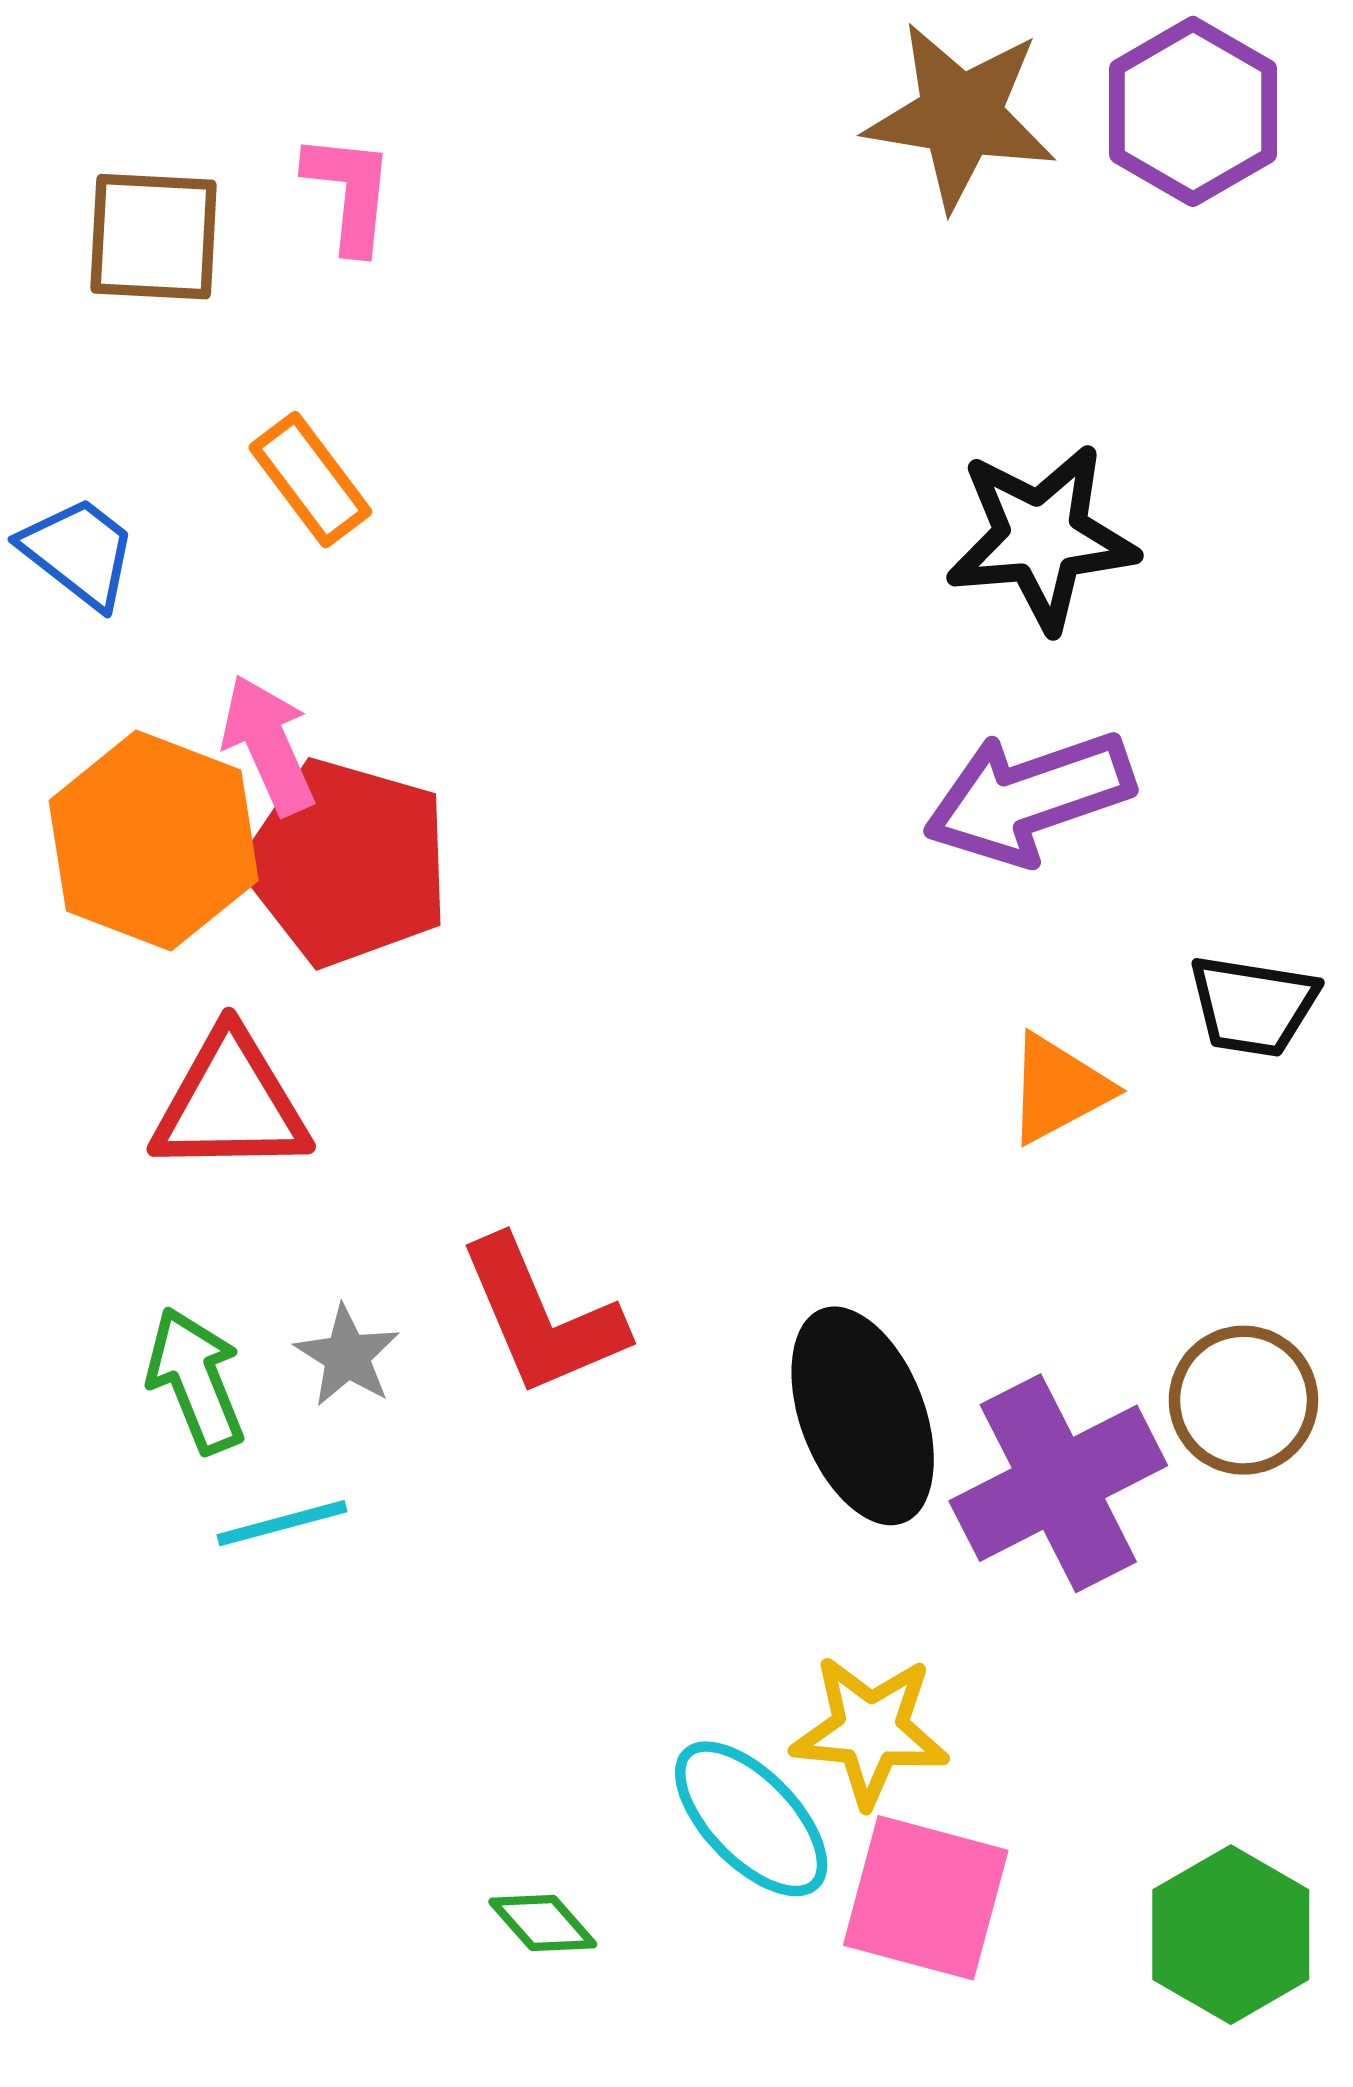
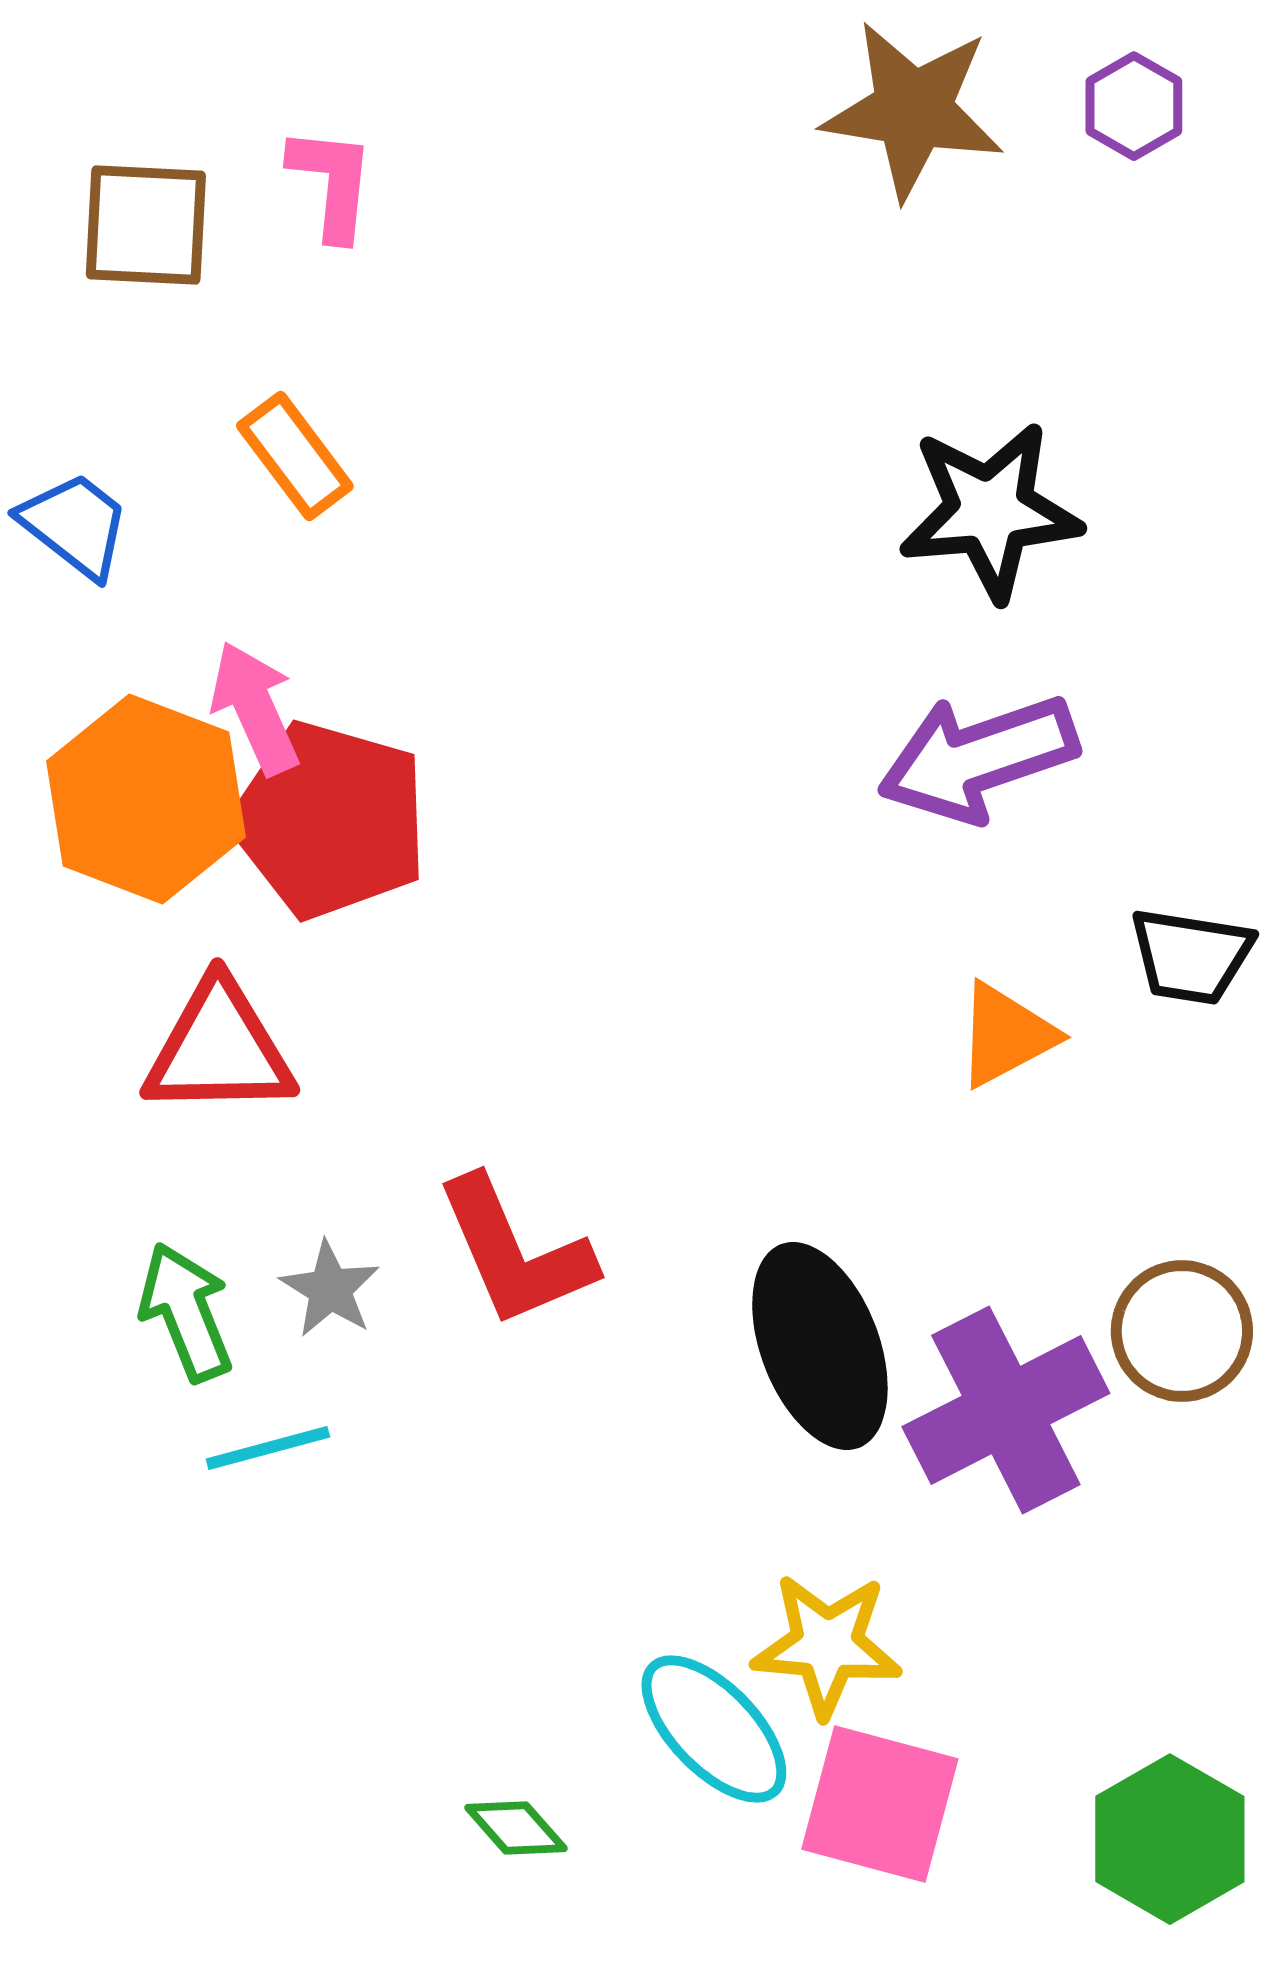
purple hexagon: (1193, 111) -> (1134, 106), size x0.6

